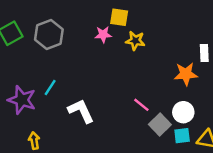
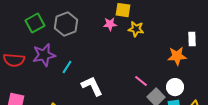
purple star: (22, 100) -> (44, 55), moved, turned -30

